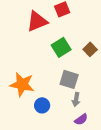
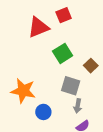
brown square: (90, 49) -> (91, 66), moved

